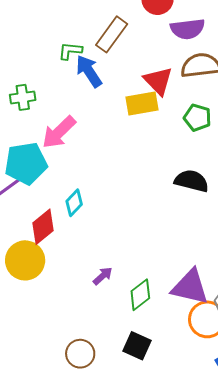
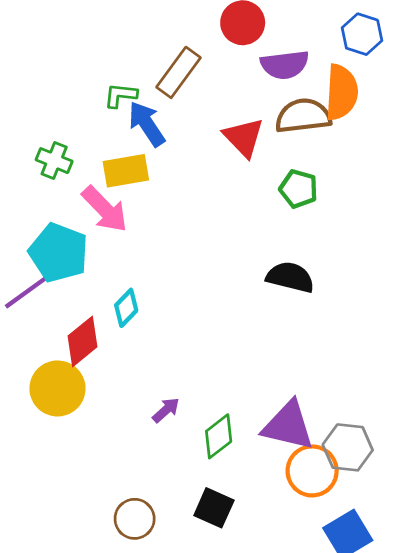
green cross: (23, 97) -> (54, 161), turned 30
yellow rectangle: (142, 103) -> (126, 171), moved
pink arrow: (59, 132) -> (105, 209), turned -90
cyan pentagon: (26, 163) -> (59, 253), turned 30

